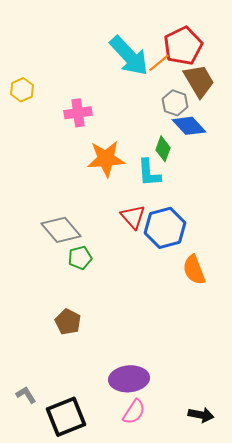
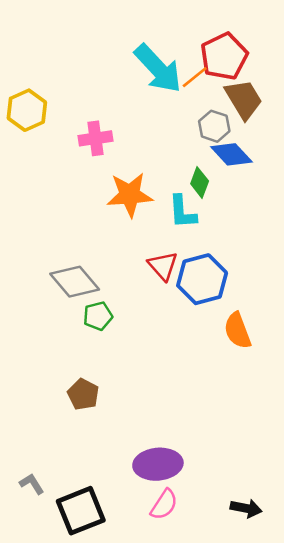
yellow hexagon: (22, 90) -> (27, 110), size x1.4

